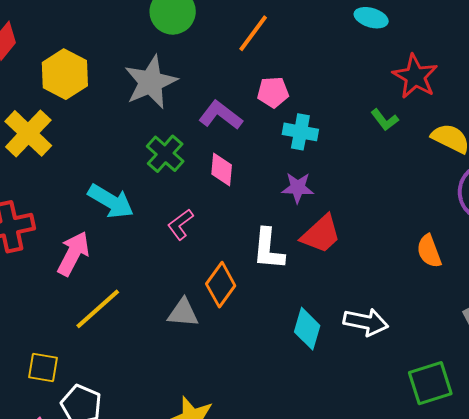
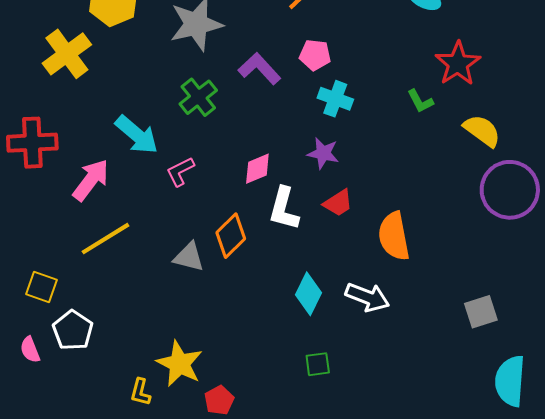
pink diamond: (222, 170) -> (257, 169), moved, turned 52
pink L-shape: (180, 224) -> (180, 172), moved
red trapezoid: (321, 234) -> (338, 203), size x0.7
orange semicircle: (429, 251) -> (394, 236), moved, size x1.4
green square: (430, 383) -> (318, 364), moved, size x0.6

